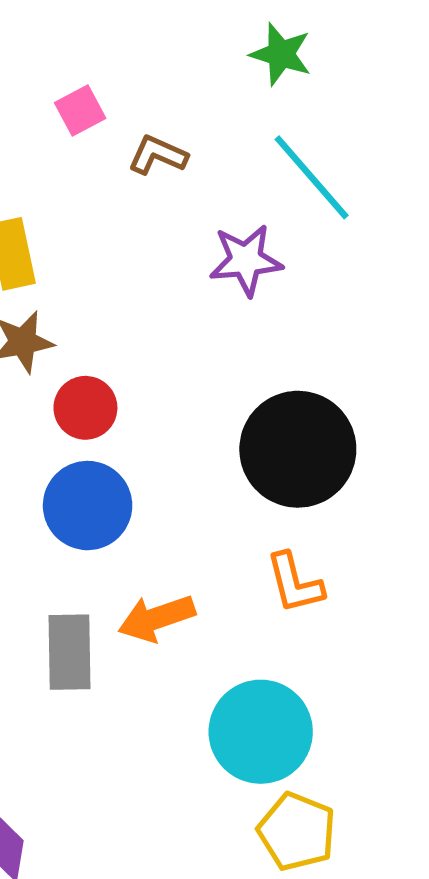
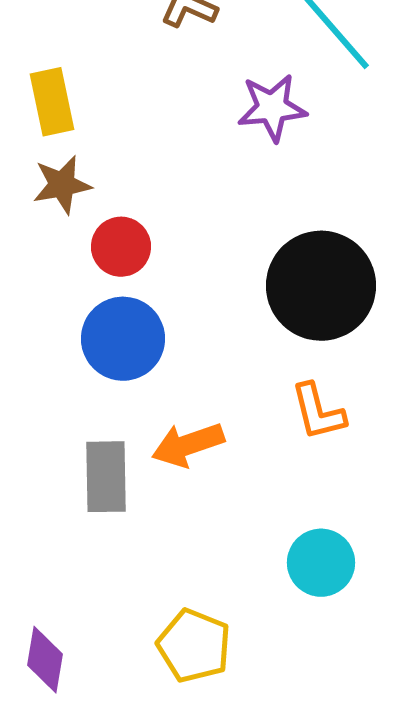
cyan circle: (261, 732) -> (321, 563), moved, size x0.7
yellow pentagon: (297, 832) -> (194, 646), moved

